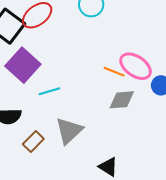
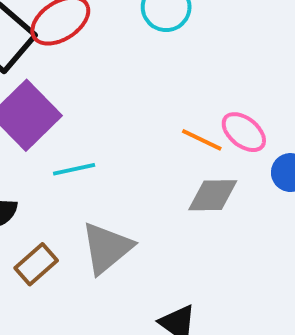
pink ellipse: (136, 66) -> (244, 132), size x0.7

